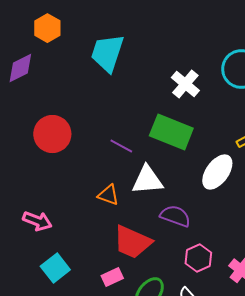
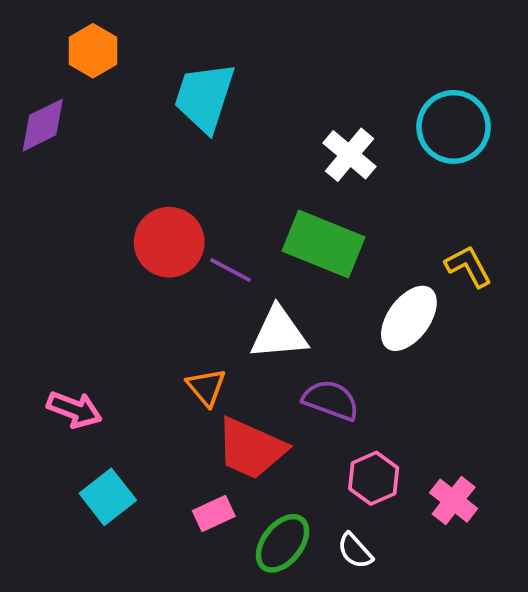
red circle: (52, 134) -> (169, 242), moved
orange triangle: (108, 195) -> (206, 387), moved, turned 30

